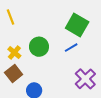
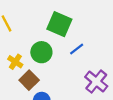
green square: (77, 25) -> (59, 24), moved
brown square: (14, 74) -> (29, 80), moved

